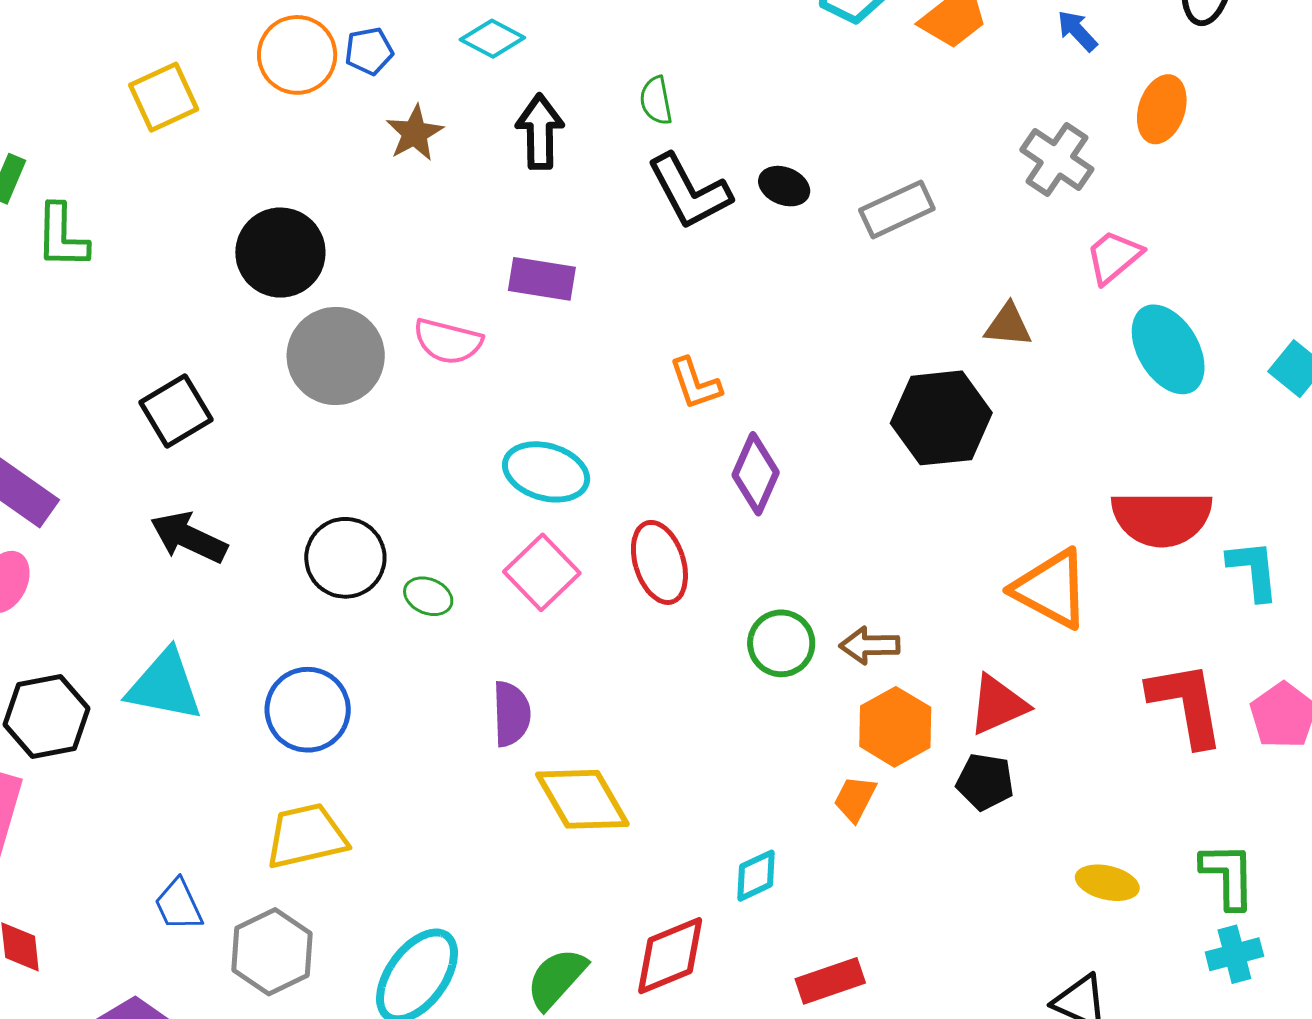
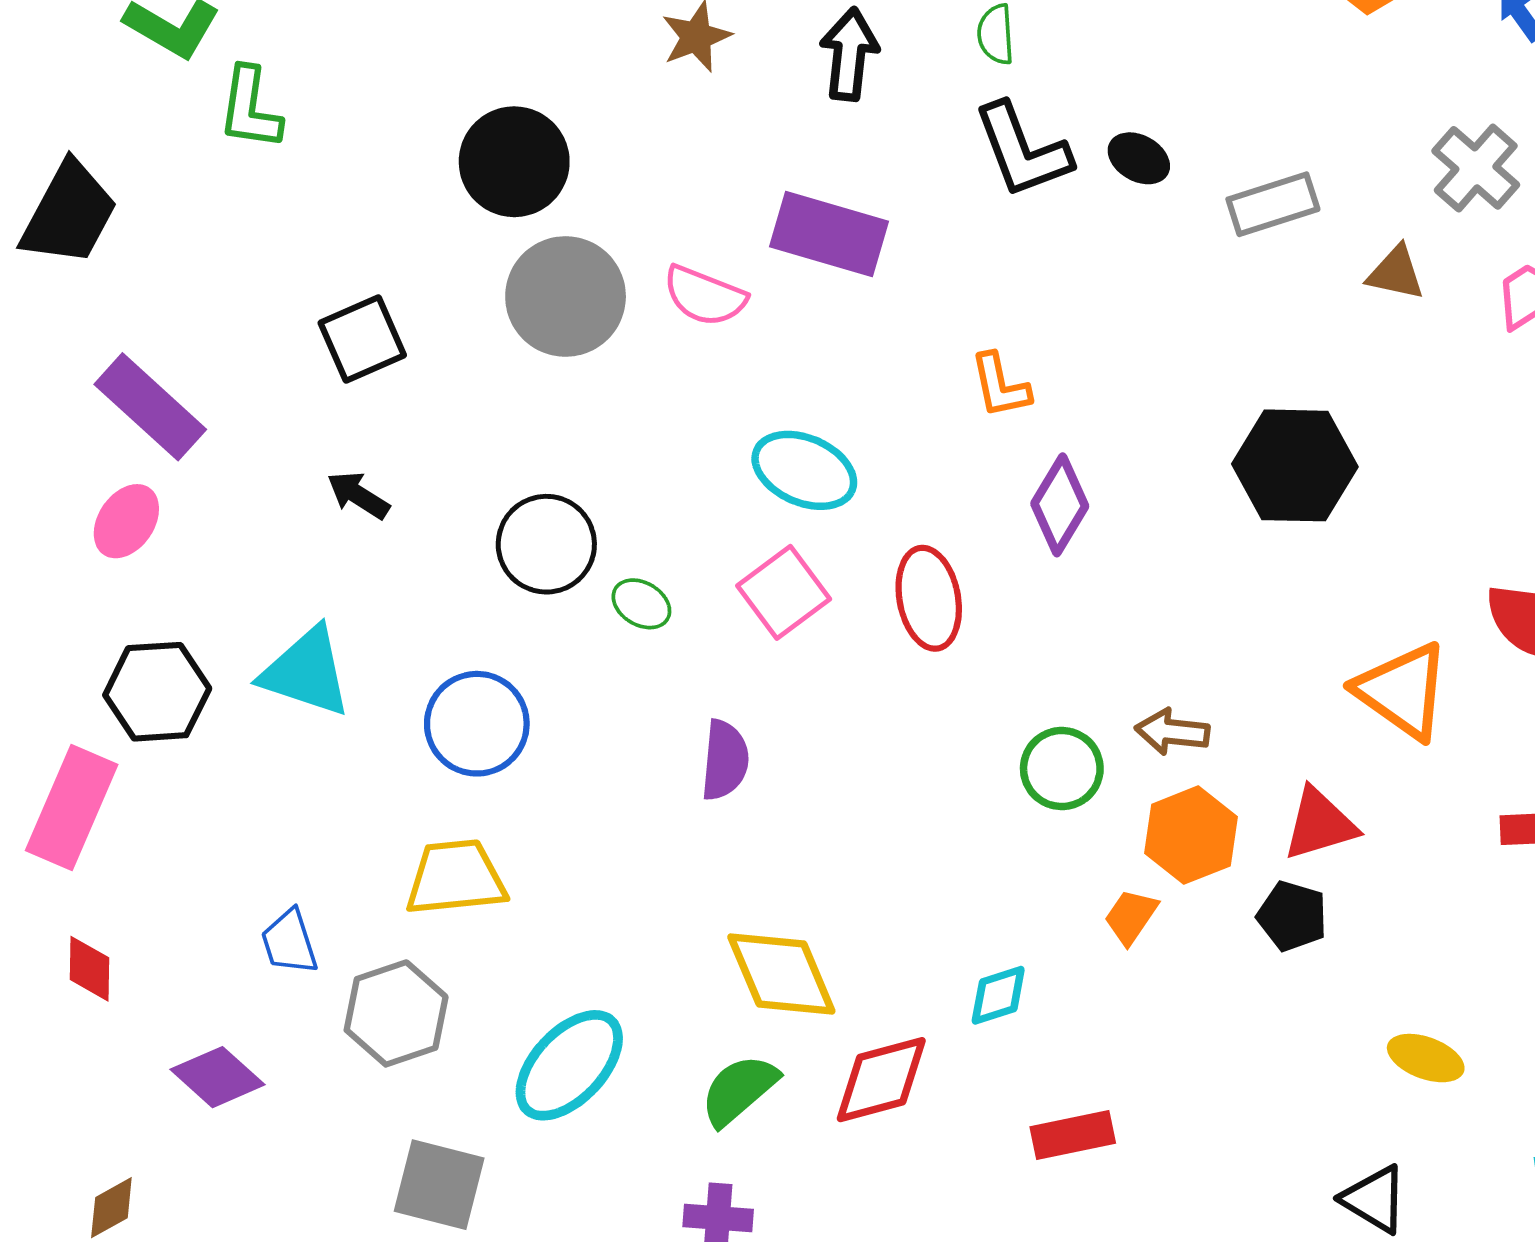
purple rectangle: (542, 279) -> (829, 234), size x1.4
brown triangle: (1008, 325) -> (1396, 273), moved
black arrow: (189, 537) -> (358, 495), size x0.7
green circle: (781, 643) -> (1062, 769), moved
yellow diamond: (582, 799) -> (781, 974), moved

